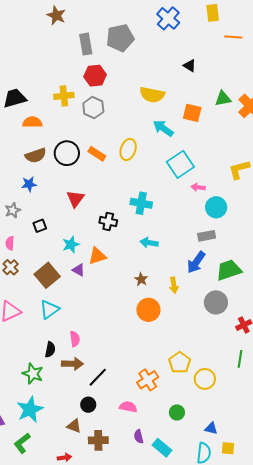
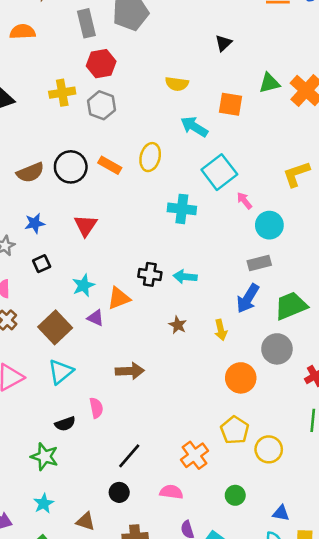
black triangle: (190, 66) -> (223, 43), turned 48
yellow semicircle: (152, 95) -> (177, 84), size x0.7
orange semicircle: (32, 122) -> (23, 32), moved
blue star: (29, 184) -> (35, 223), moved
pink arrow: (198, 187) -> (244, 201), turned 48
cyan cross: (141, 203) -> (182, 209), moved
black cross: (108, 221) -> (150, 274), moved
orange circle: (148, 310) -> (241, 378), moved
black semicircle: (50, 350) -> (65, 424), turned 63
brown arrow: (72, 364) -> (130, 371), moved
cyan star: (30, 410) -> (44, 503), size x0.6
brown triangle: (74, 426) -> (86, 521), moved

